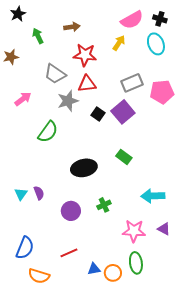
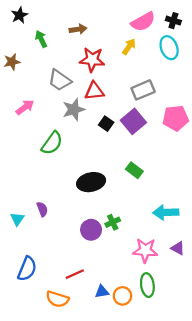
pink pentagon: (162, 92) -> (176, 118), moved
cyan triangle: (21, 194) -> (17, 219), moved
purple circle: (71, 211) -> (91, 230), moved
orange semicircle: (39, 276) -> (57, 299), moved

